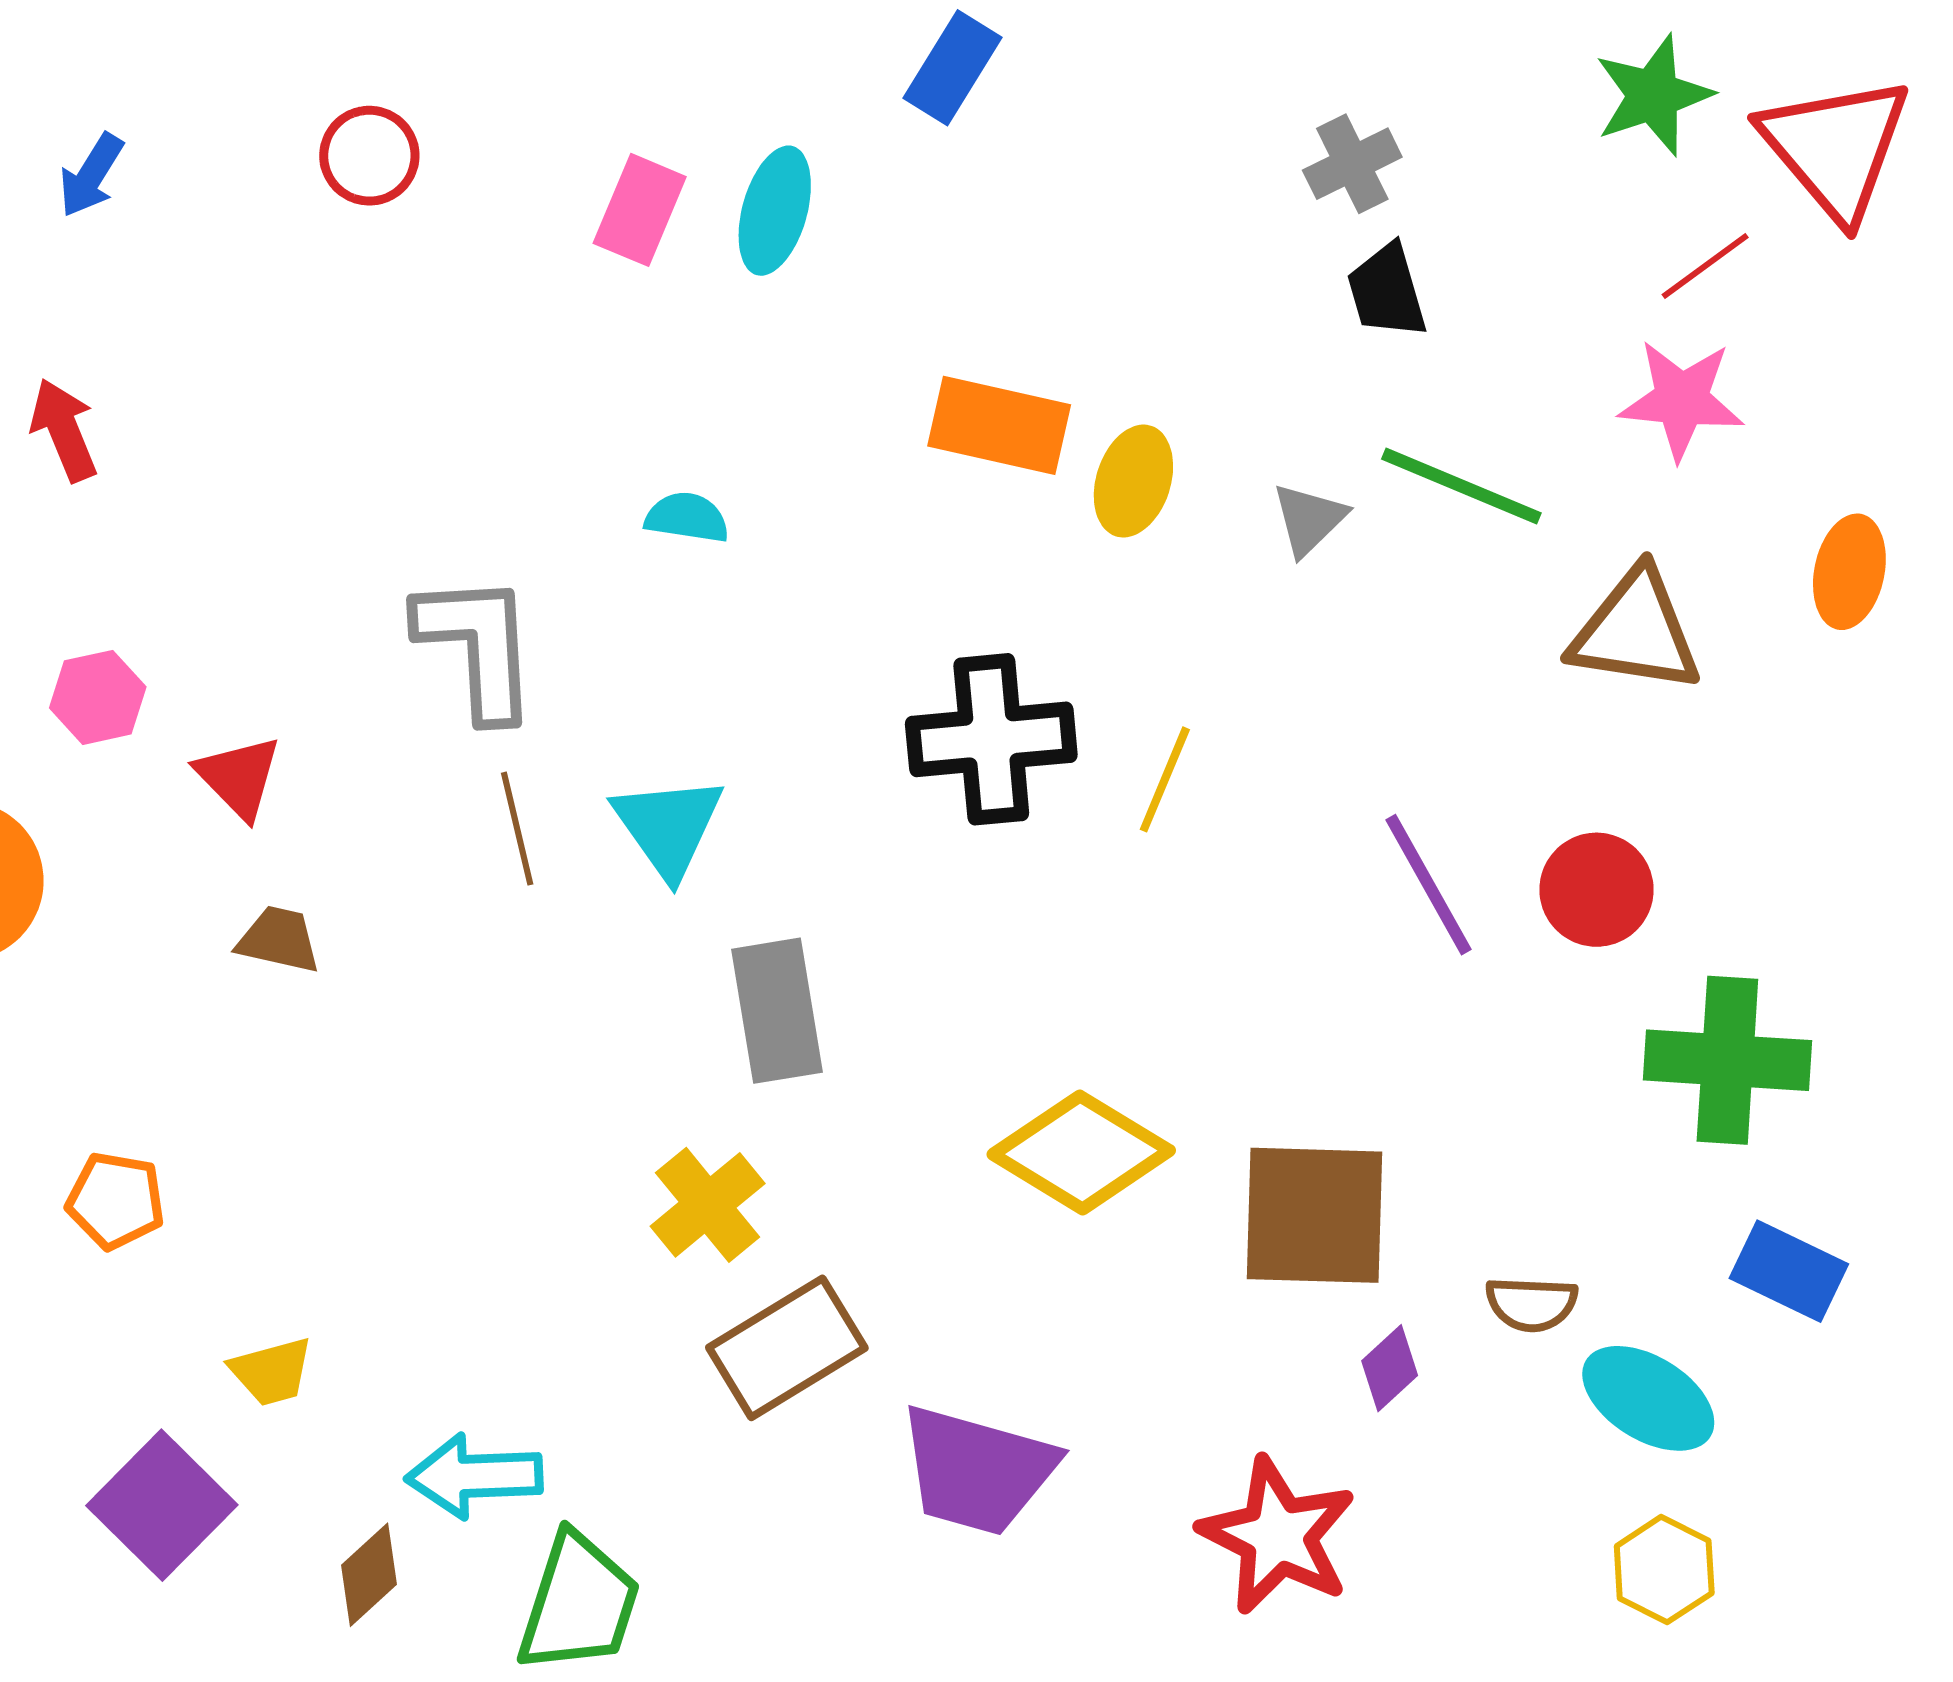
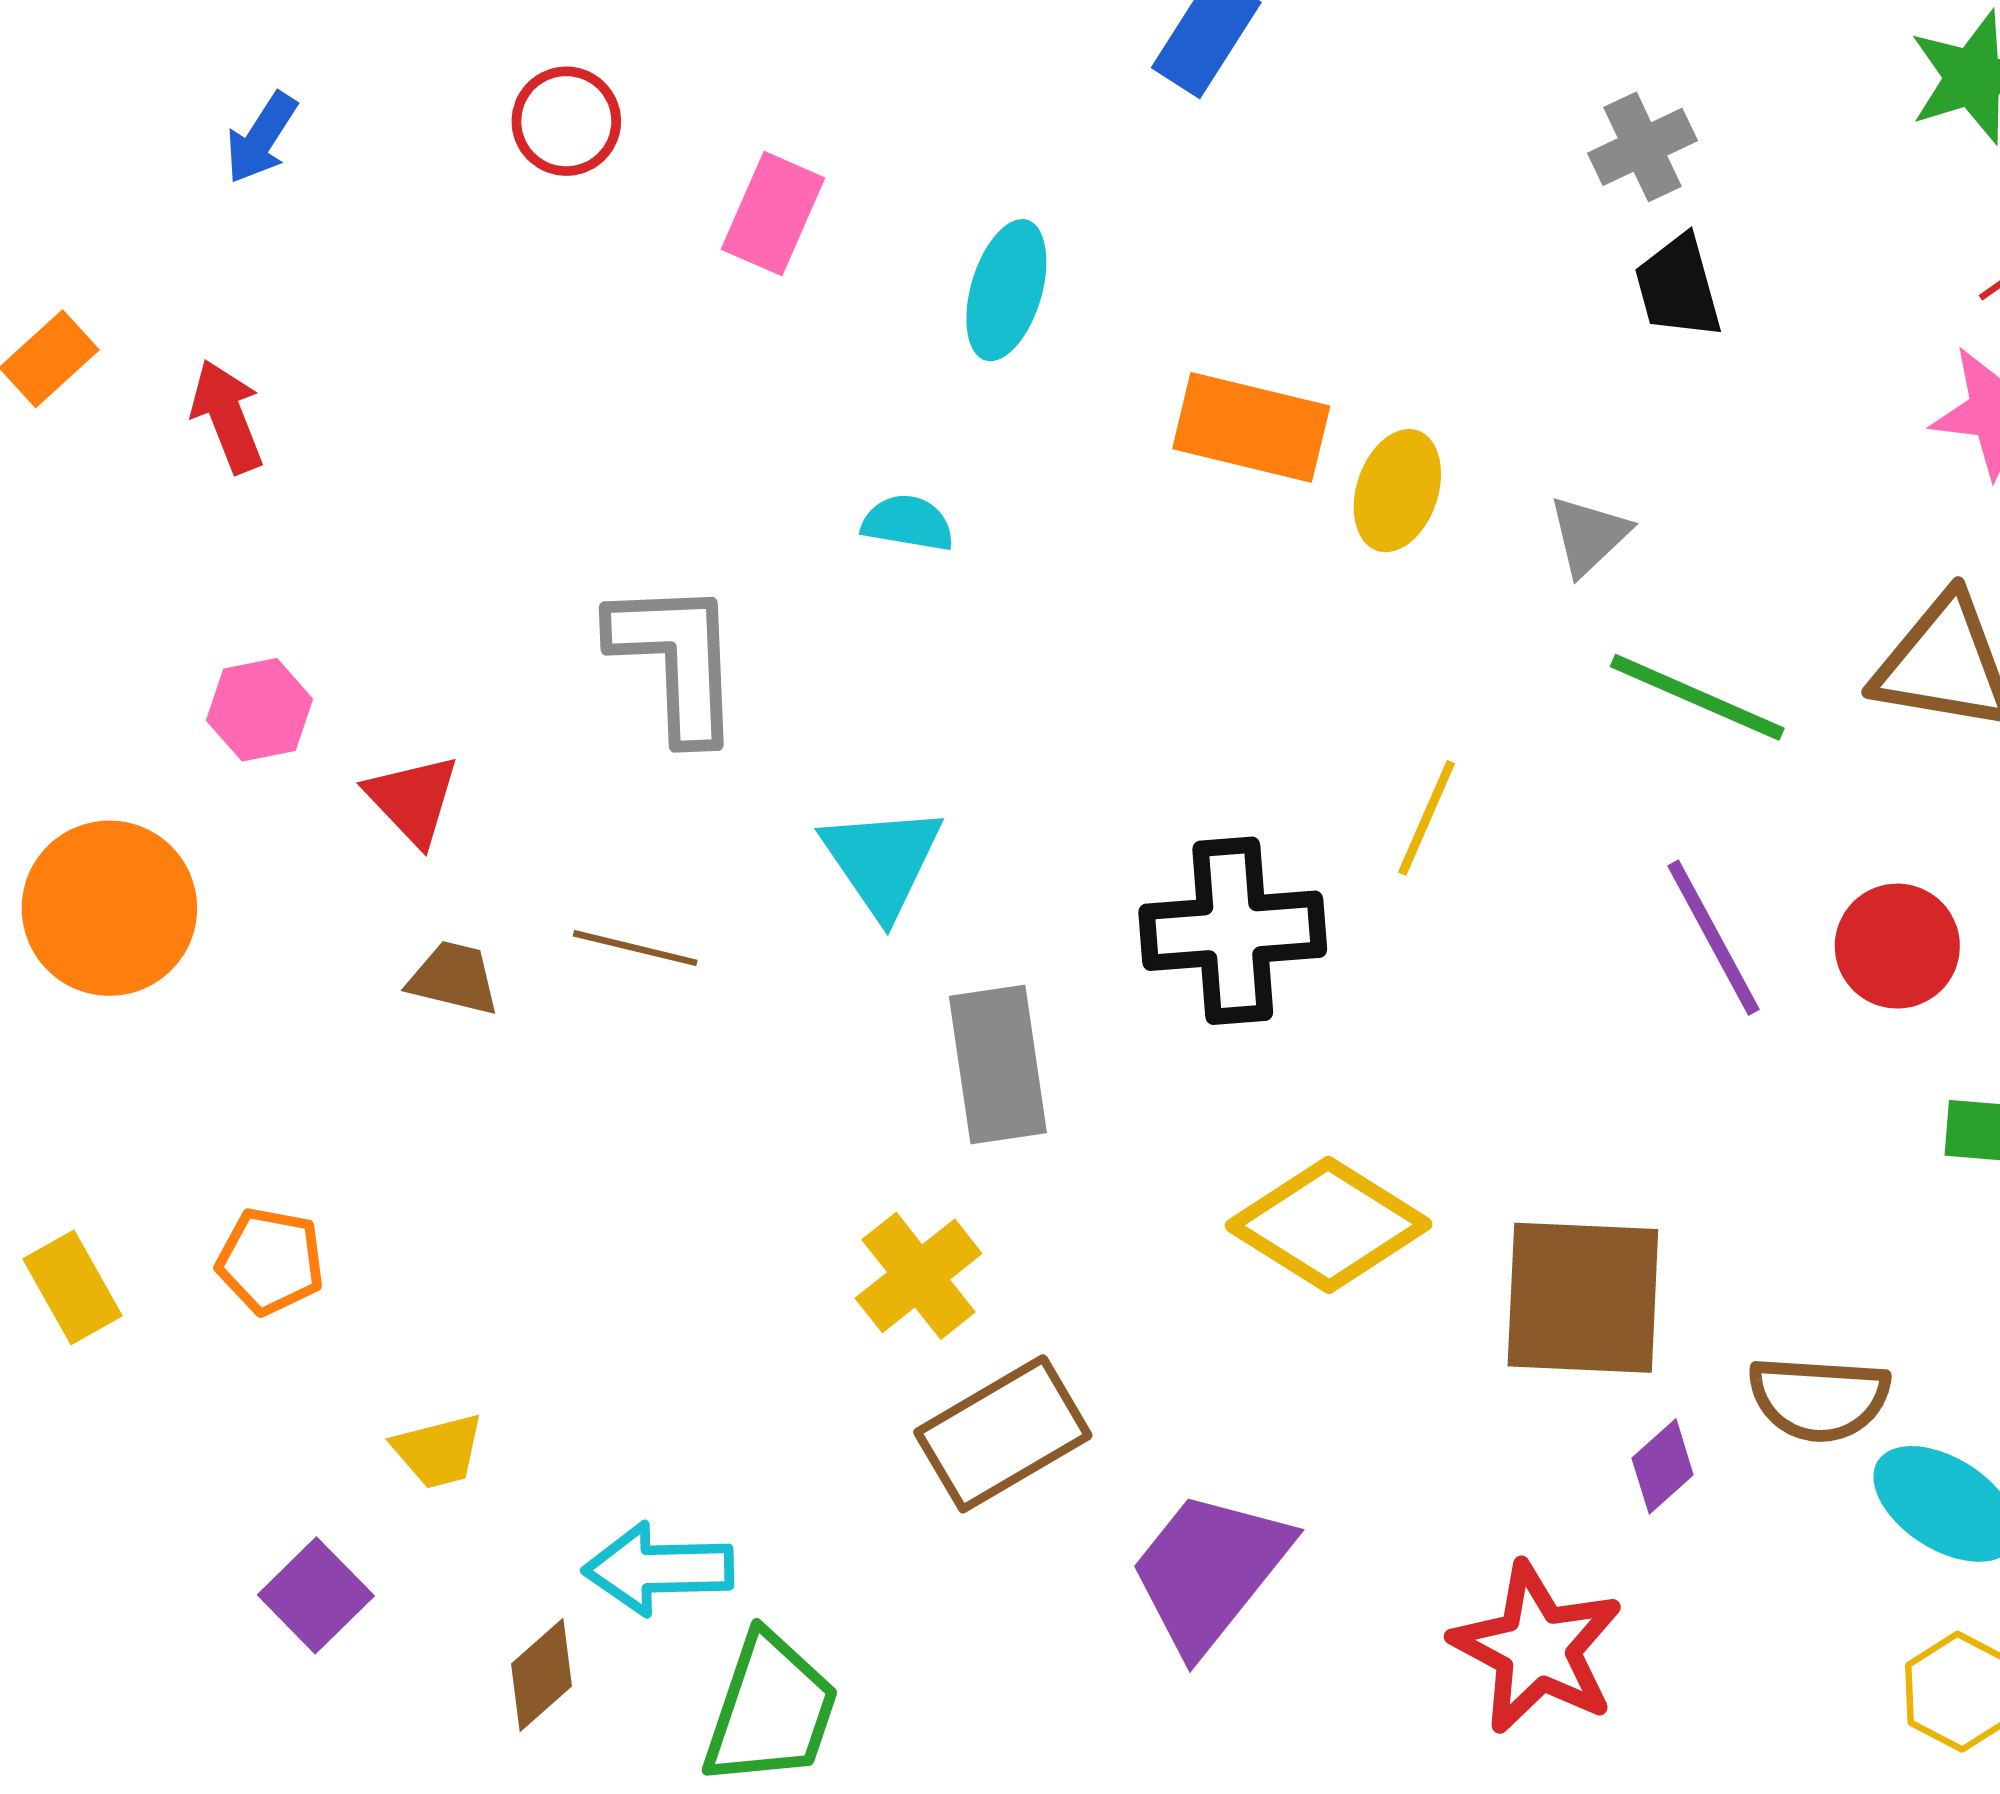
pink rectangle: (640, 210) -> (773, 214), moved
cyan ellipse: (775, 211) -> (1006, 290), moved
green line: (1461, 486) -> (1697, 697), moved
black cross: (991, 739) -> (1233, 931), moved
brown line: (517, 829) -> (635, 948), moved, turned -64
brown semicircle: (1531, 1304) -> (1819, 1399), size x1.4
purple trapezoid: (977, 1470) -> (1209, 1571), turned 112
purple square: (162, 1505) -> (316, 1595), size x0.7

